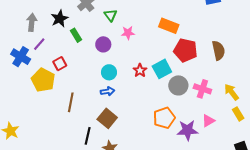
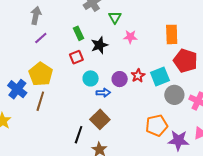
black star: (60, 19) -> (99, 45), moved
orange rectangle: (169, 26) -> (172, 34), turned 60
purple circle: (103, 44) -> (120, 79), moved
blue cross: (21, 57) -> (17, 89), moved
red square: (60, 64) -> (76, 57), moved
cyan circle: (109, 72) -> (91, 78), moved
brown line: (71, 102) -> (40, 101), moved

